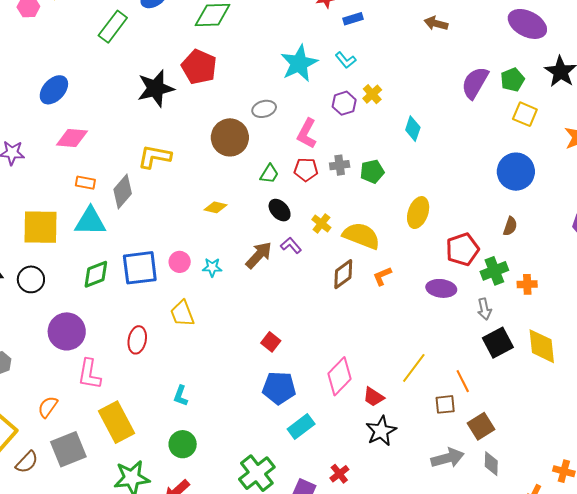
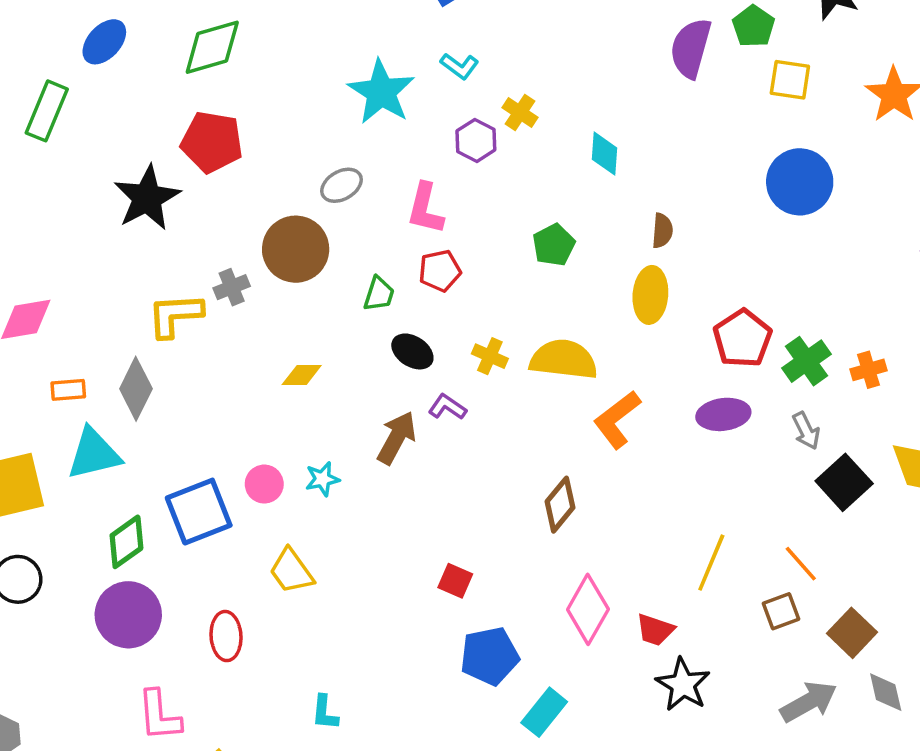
gray cross: (340, 165) -> (232, 287), moved
brown semicircle: (510, 226) -> (662, 231), moved
brown diamond: (343, 274) -> (560, 505), moved
orange L-shape: (382, 276) -> (617, 419), size x1.6
purple circle: (67, 331) -> (128, 615), moved

